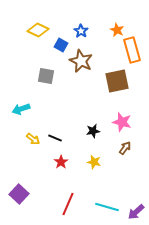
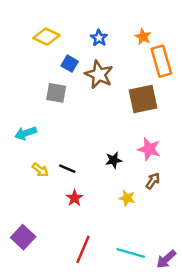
blue square: (61, 45) -> (70, 64), moved
yellow star: (94, 162) -> (127, 198), moved

